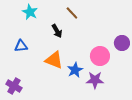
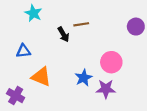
brown line: (72, 13) -> (81, 24), moved, turned -56
purple circle: (122, 43) -> (136, 27), moved
orange triangle: (54, 60) -> (41, 77), moved

